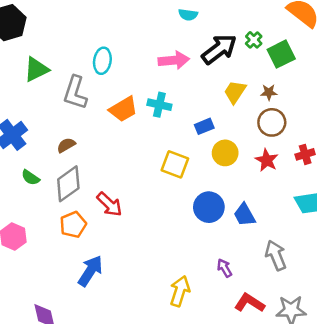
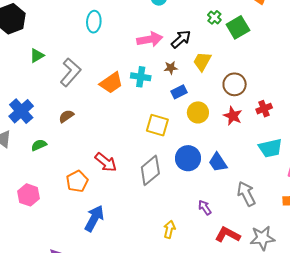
black arrow: (219, 49) -> (181, 39), moved, size x0.7
cyan ellipse: (102, 61) -> (94, 22), moved
green triangle: (36, 69) -> (37, 56), size x0.7
brown star: (269, 92) -> (171, 68), moved
gray L-shape: (75, 93) -> (70, 72), turned -152
green semicircle: (30, 177) -> (39, 145), turned 126
gray diamond: (68, 184) -> (150, 170), moved
yellow arrow: (180, 291) -> (169, 229), size x0.7

